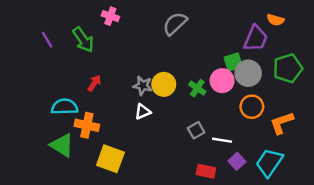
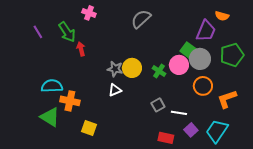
green square: (233, 62) -> (188, 50), turned -35
red arrow: (94, 83) -> (81, 49), moved, turned -48
yellow square: (110, 159) -> (89, 128), size x0.7

